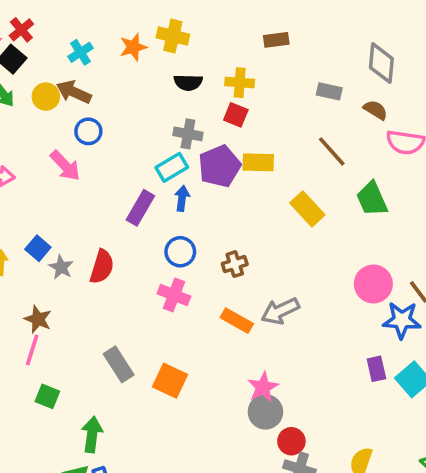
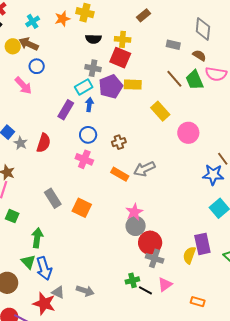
brown rectangle: (276, 40) -> (143, 15), turned -32
red square: (236, 115) -> (120, 58), size x1.5
green trapezoid: (372, 199) -> (195, 80), moved
pink circle: (373, 284) -> (188, 133), moved
purple rectangle: (376, 369) -> (202, 244), moved, size x1.5
red circle: (291, 441) -> (150, 243), size x1.5

